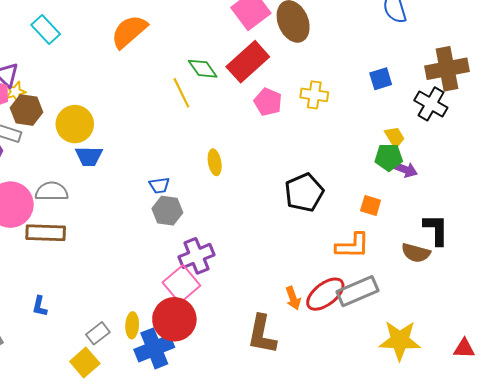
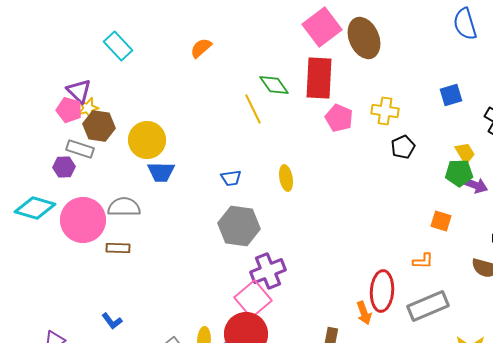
orange semicircle: (129, 32) -> (201, 48), size x0.6
red rectangle: (248, 62) -> (319, 78), turned -45
blue trapezoid: (159, 185) -> (231, 178), moved
black pentagon: (304, 192) -> (403, 147), moved, size x0.6
gray hexagon: (167, 211) -> (239, 226), size x1.4
brown rectangle: (46, 233) -> (118, 248), size x0.6
orange L-shape: (352, 246) -> (423, 261), size x0.6
red ellipse: (325, 294) -> (382, 291), moved, turned -48
blue L-shape: (40, 306) -> (112, 321), turned -50

